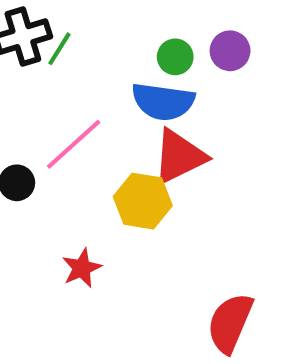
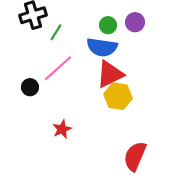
green line: (59, 49) -> (56, 32), moved
yellow hexagon: (143, 201) -> (118, 96), moved

